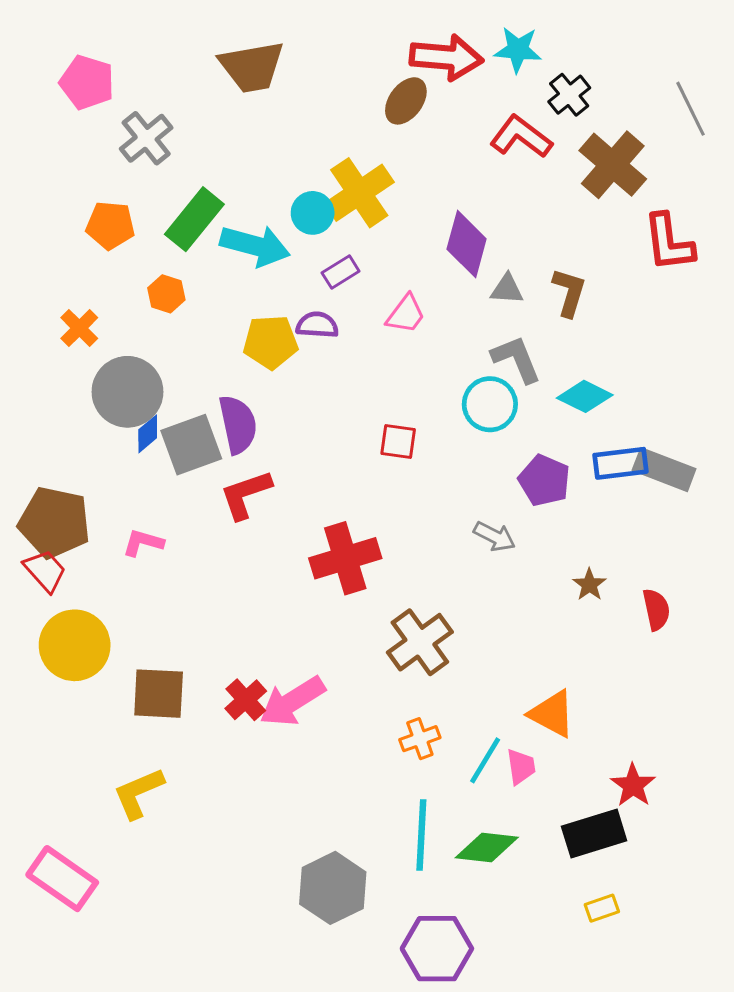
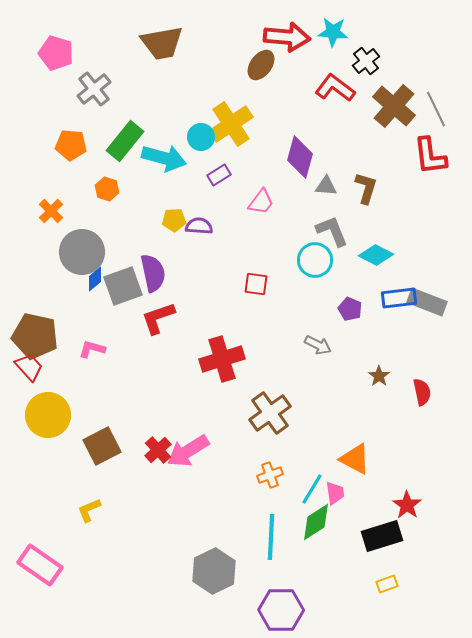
gray line: (691, 109) -> (436, 109), moved
purple semicircle: (317, 325) -> (199, 226), moved
yellow pentagon: (271, 342) -> (174, 220), size x0.7
purple pentagon: (544, 480) -> (350, 309), size x0.7
brown square: (159, 694) -> (102, 446), turned -30
yellow L-shape: (138, 793) -> (89, 510), size x0.7
green diamond: (487, 847) -> (316, 522), moved, turned -39

